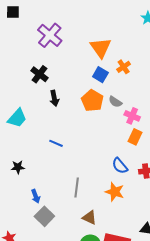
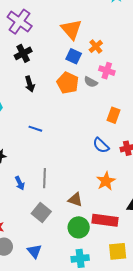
black cross: (39, 74) -> (23, 53), moved, turned 30
pink cross: (132, 116) -> (107, 71), moved
gray line: (77, 187) -> (44, 178), moved
orange star: (115, 192) -> (106, 181), moved, turned 30
gray square: (44, 216) -> (41, 212), moved

